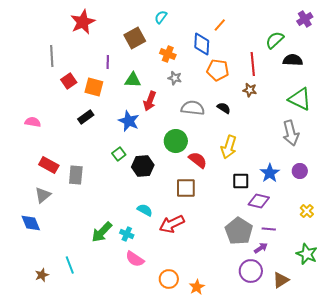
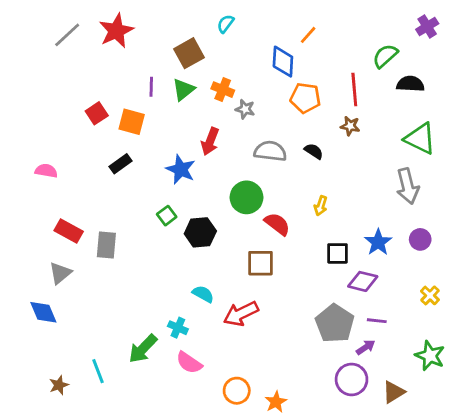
orange cross: (168, 54) -> (223, 90), moved
gray line: (52, 56) -> (67, 35), moved, turned 50
green triangle: (133, 80) -> (183, 90), moved, turned -42
yellow arrow: (229, 147) -> (321, 206), size x0.6
green arrow: (102, 232) -> (143, 349), moved

